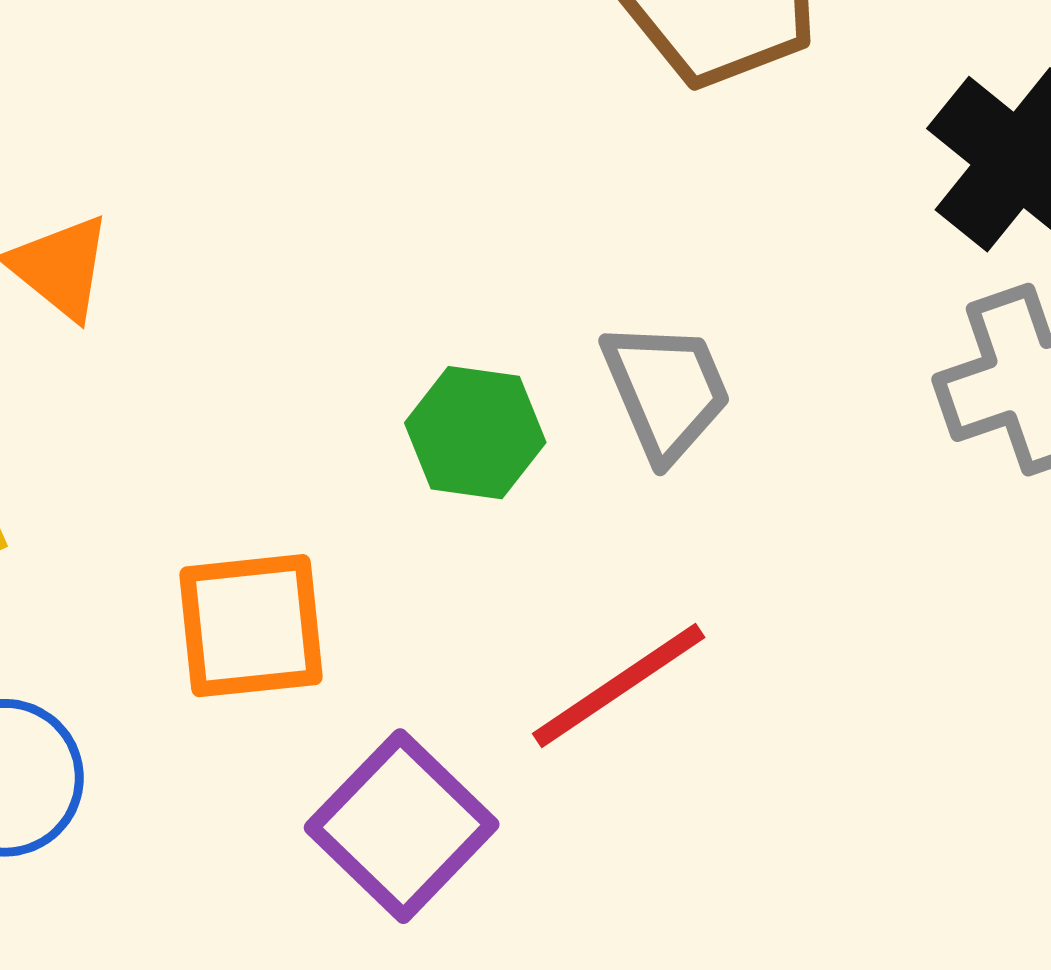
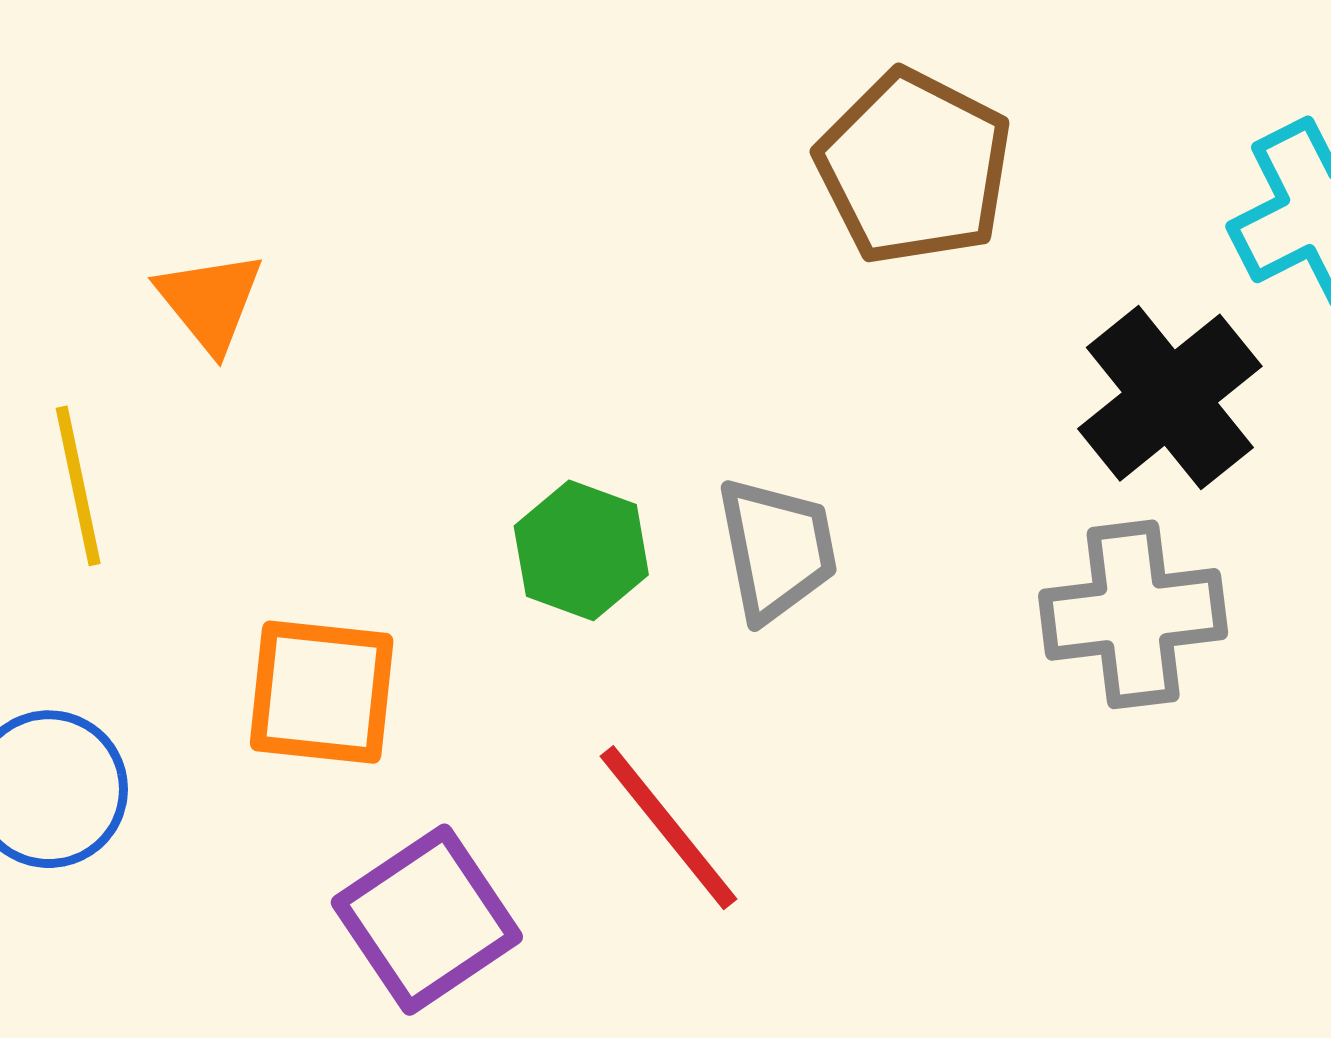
red line: (619, 686) -> (669, 828), turned 73

